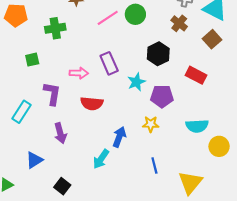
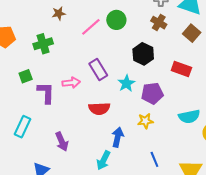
purple L-shape: (52, 94) -> (46, 93), moved
red semicircle: (92, 103) -> (99, 109), moved

